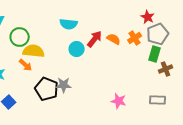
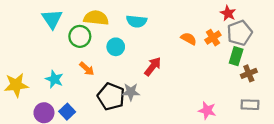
red arrow: (95, 39) -> (153, 66), moved
cyan circle: (77, 49) -> (116, 47), moved
yellow semicircle: (34, 51) -> (96, 18), moved
gray rectangle: (158, 100) -> (250, 105), moved
pink star: (119, 101) -> (207, 110), moved

